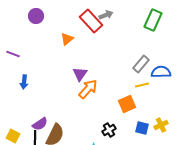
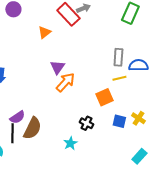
gray rectangle: (141, 64) -> (118, 57), turned -36
yellow cross: (161, 125) -> (138, 118), turned -32
black cross: (109, 130) -> (86, 123), turned -32

